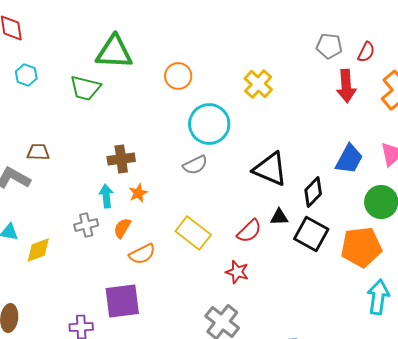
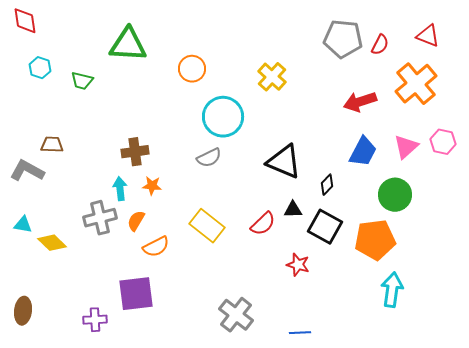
gray pentagon: (329, 46) -> (343, 39), size x1.5
red arrow: (346, 86) -> (360, 102), moved, turned 76
green trapezoid: (85, 88) -> (82, 81), moved, size x0.7
black diamond: (313, 192) -> (327, 185), size x0.7
orange star: (138, 193) -> (152, 186), turned 30
gray cross: (86, 225) -> (100, 218), size x1.4
yellow diamond: (38, 250) -> (52, 243), turned 64
red star: (237, 272) -> (298, 265), moved

